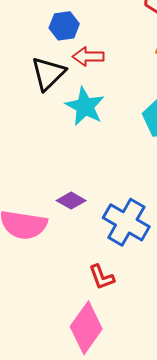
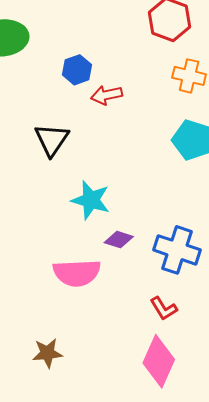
black triangle: (48, 73) -> (52, 140), moved
cyan star: (85, 106) -> (91, 200), moved

